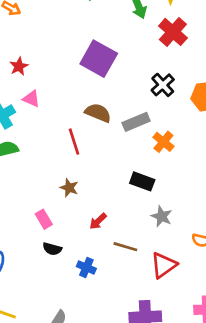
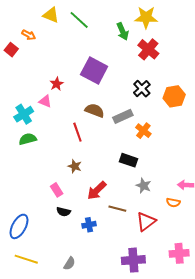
red star: (19, 66) -> (57, 84), moved
red arrow: (98, 221) -> (97, 190), size x1.5
blue cross: (86, 267) -> (89, 225), turned -32

